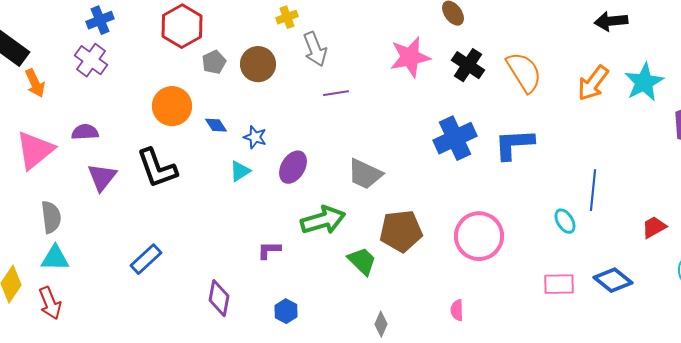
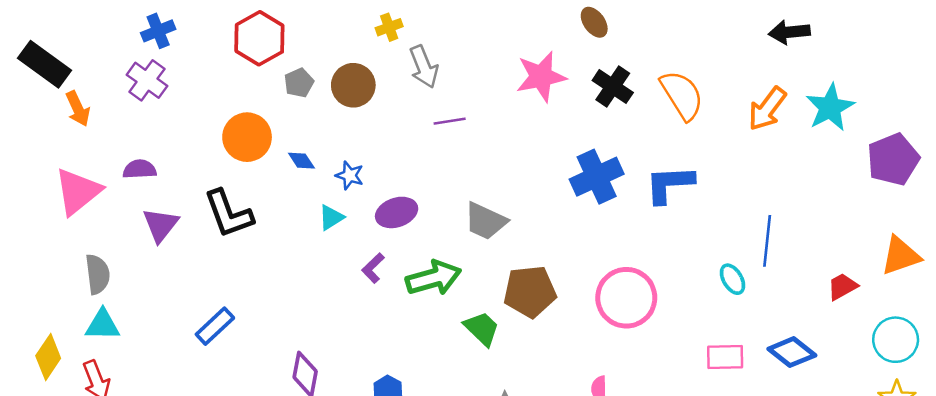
purple ellipse: (293, 167) -> (397, 212), turned 40
purple L-shape: (269, 250) -> (373, 268), moved, turned -45

